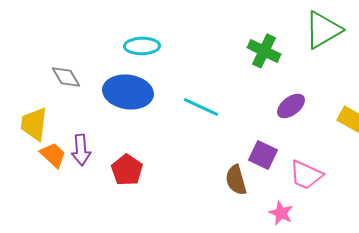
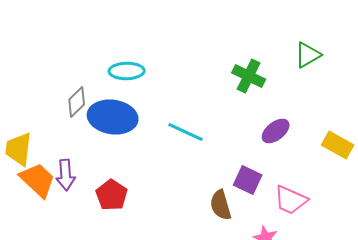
green triangle: (323, 30) -> (308, 55), size x0.7
gray diamond: (66, 77) -> (77, 102), moved, turned 76
orange trapezoid: (53, 155) -> (38, 180), size x1.4

